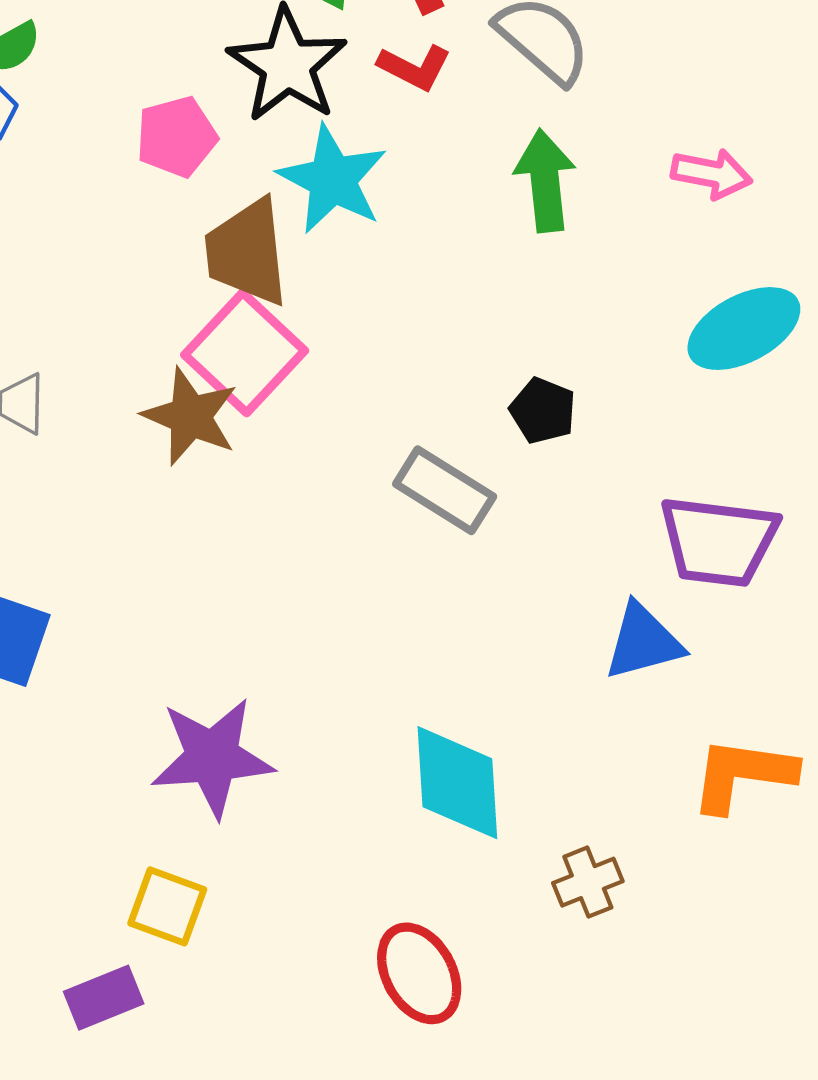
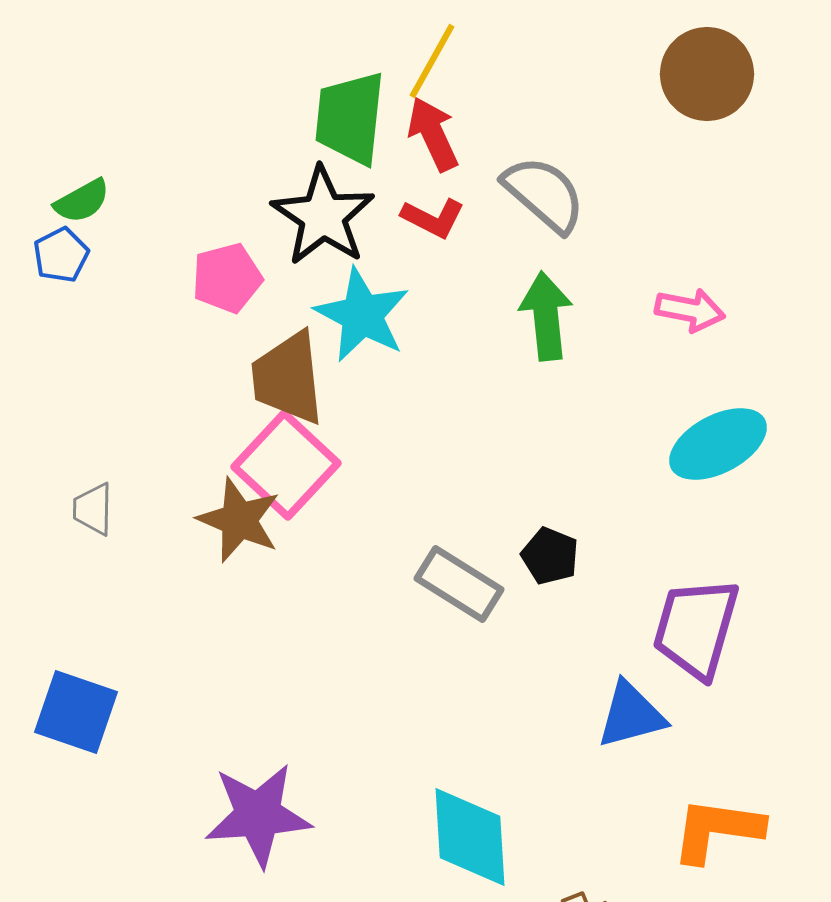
black pentagon: (543, 411) -> (550, 556), moved
purple trapezoid: (718, 541) -> (696, 628), turned 99

